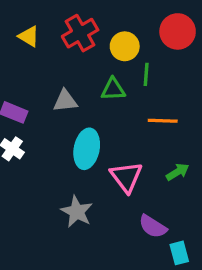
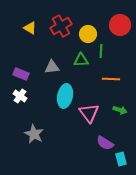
green arrow: (178, 172) -> (120, 110), turned 48
gray star: (77, 212) -> (34, 134), moved

